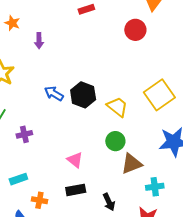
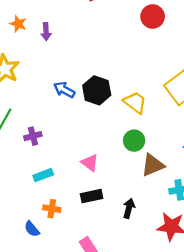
orange star: (12, 23) -> (18, 24), moved
cyan rectangle: (18, 179) -> (43, 175), moved
black arrow: (109, 202) -> (129, 208), turned -138

